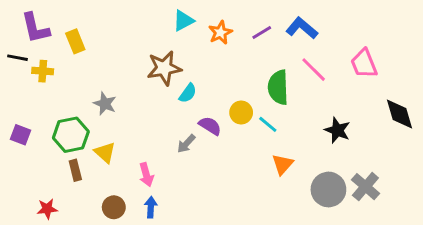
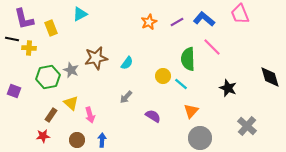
cyan triangle: (183, 21) -> (80, 14), moved
pink trapezoid: (364, 64) -> (240, 14), moved
brown star: (164, 68) -> (96, 58), moved
purple semicircle: (210, 126) -> (153, 116), moved
green hexagon: (71, 135) -> (48, 77), moved
brown rectangle: (75, 170) -> (51, 115), turned 48
pink arrow: (146, 175) -> (90, 115), moved
gray circle: (328, 189) -> (200, 138), moved
red star: (47, 209) -> (43, 136), moved

